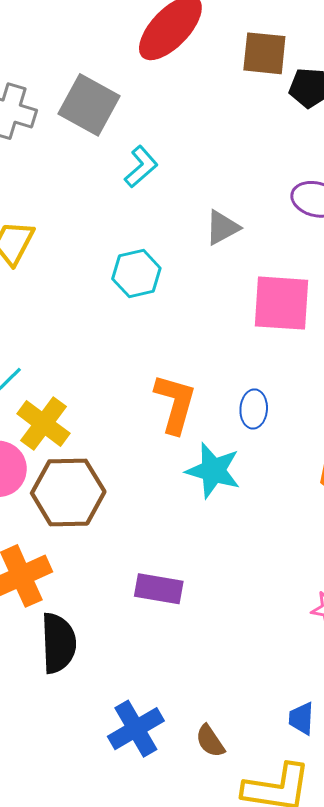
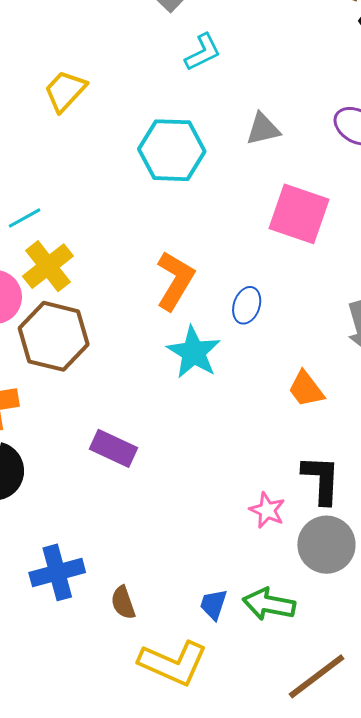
cyan hexagon: (136, 274) -> (172, 150), size x1.4

